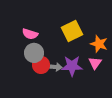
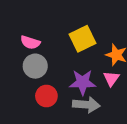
red circle: (41, 65) -> (46, 96), moved
gray arrow: (55, 67) -> (86, 105), moved, size x1.5

